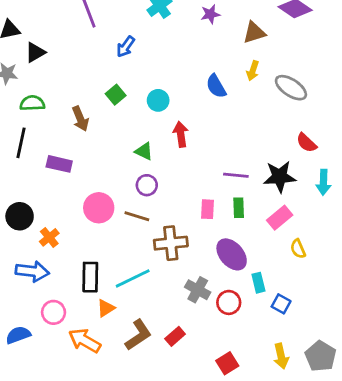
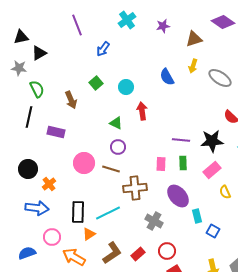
green semicircle: (32, 103) -> (37, 89), turned 66
red circle: (229, 302) -> (167, 251), moved

